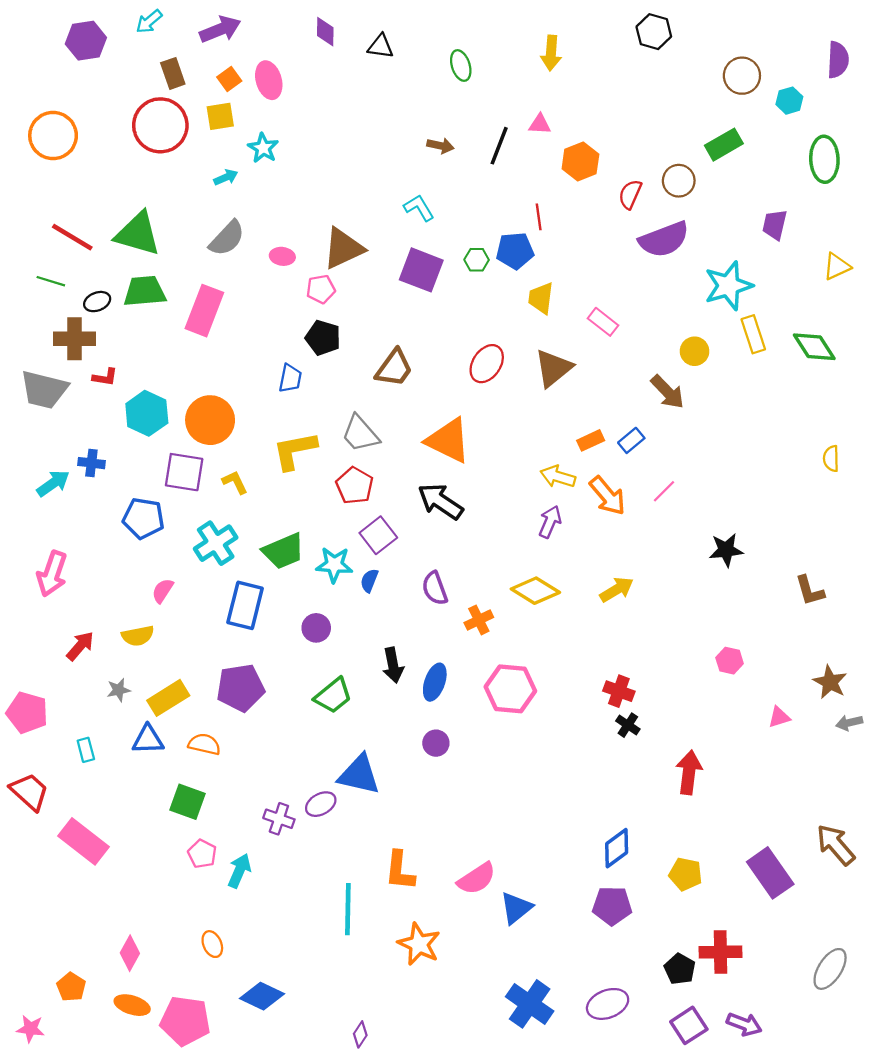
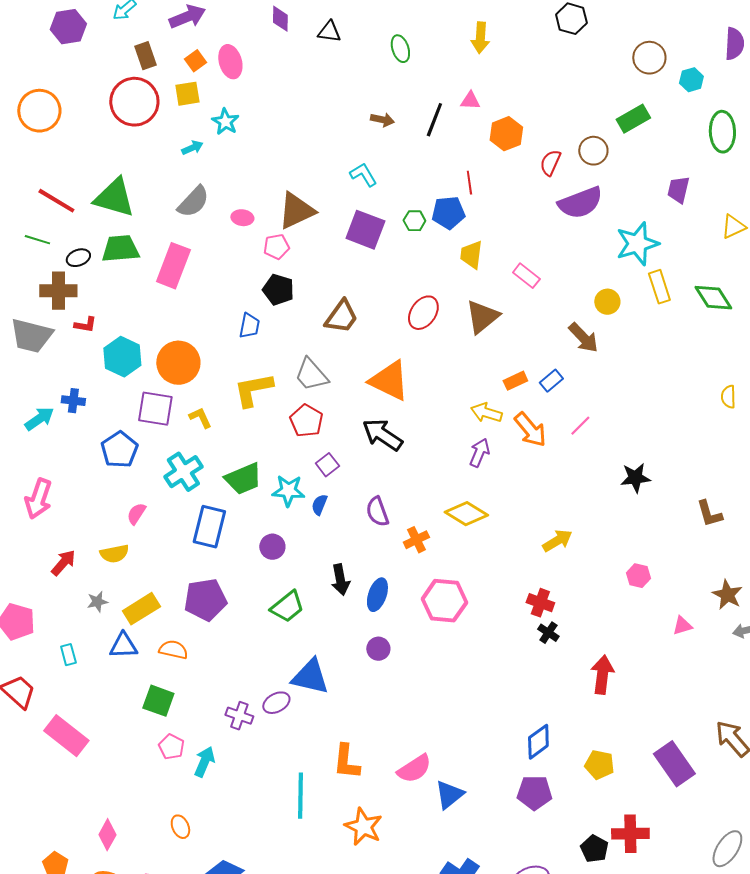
blue pentagon: (143, 518) -> (119, 450), turned 30
purple square: (378, 535) -> (327, 465), size x0.7
yellow arrow: (617, 589) -> (557, 541), moved

